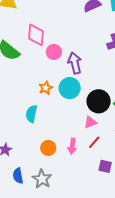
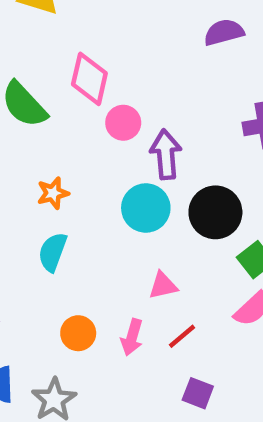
orange star: (46, 88) -> (53, 193), moved
black circle: (99, 101) -> (215, 212), moved
pink triangle: (90, 122) -> (163, 286), moved

